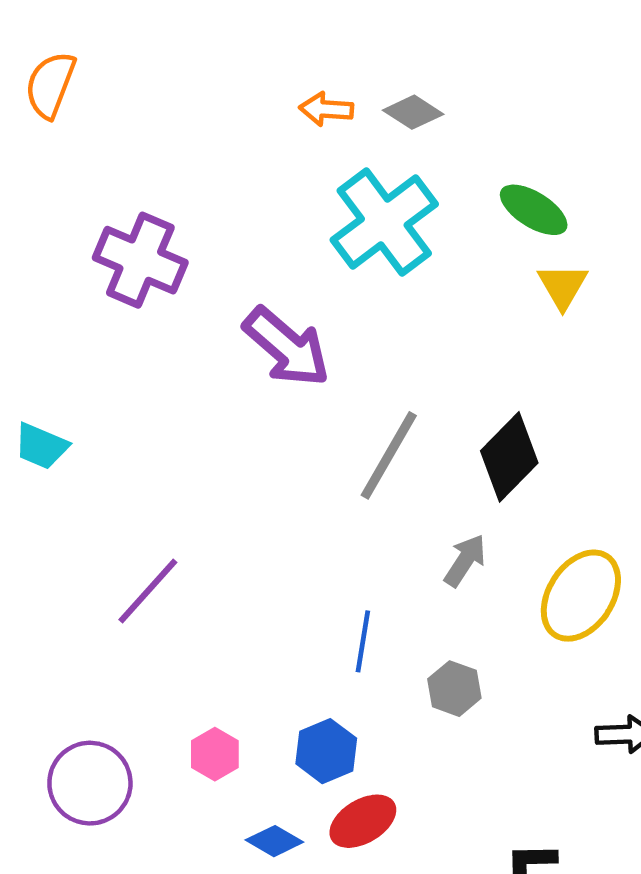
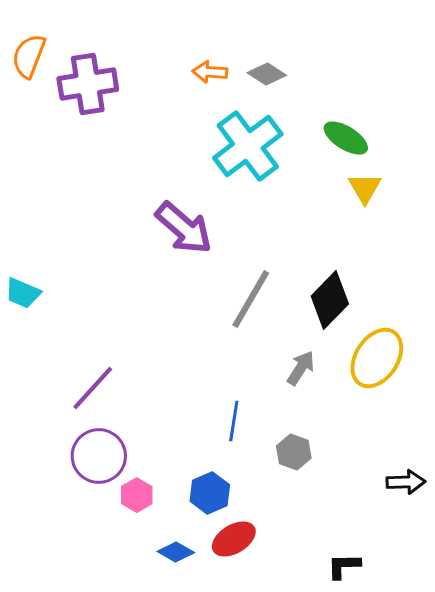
purple cross: (140, 260) -> (88, 84), moved, turned -32
yellow ellipse: (581, 596) -> (377, 358), moved
purple circle: (90, 783) -> (99, 456), moved

